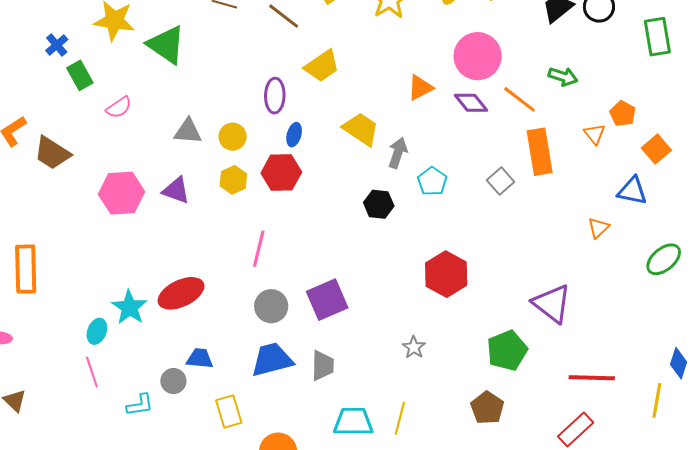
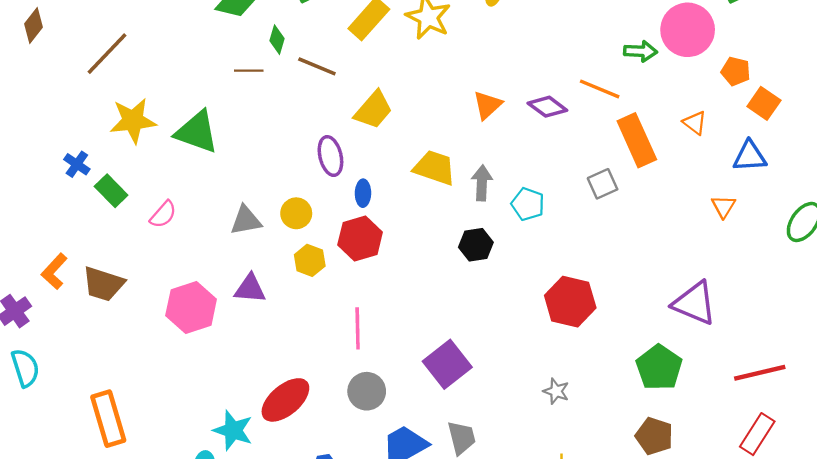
pink circle: (478, 56) -> (688, 30), moved
orange pentagon: (623, 114) -> (736, 71), moved
orange triangle: (595, 134) -> (695, 123), moved
gray square: (501, 181) -> (603, 184), turned 32
gray circle: (271, 306) -> (367, 391), moved

